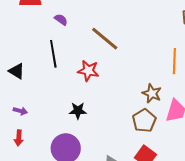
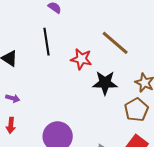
brown line: (105, 39) -> (115, 43), moved
black star: (78, 111) -> (105, 83), moved, size x1.4

